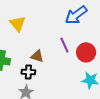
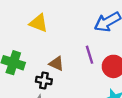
yellow triangle: (18, 24) -> (39, 23), turned -36

